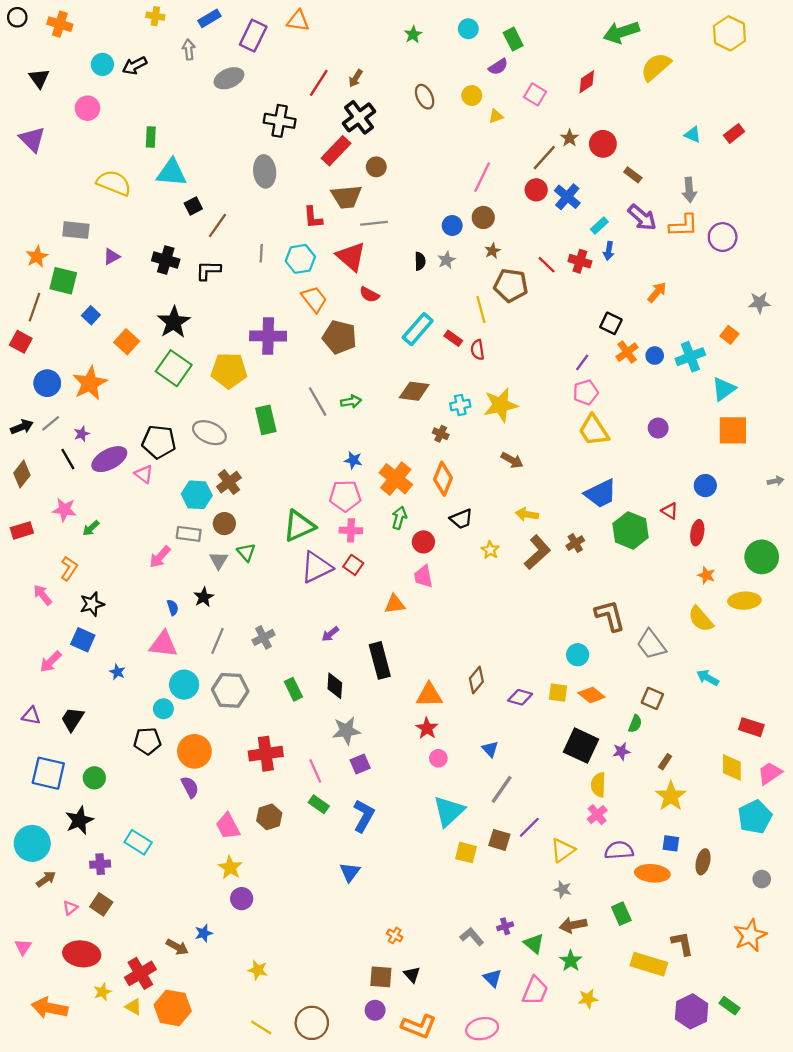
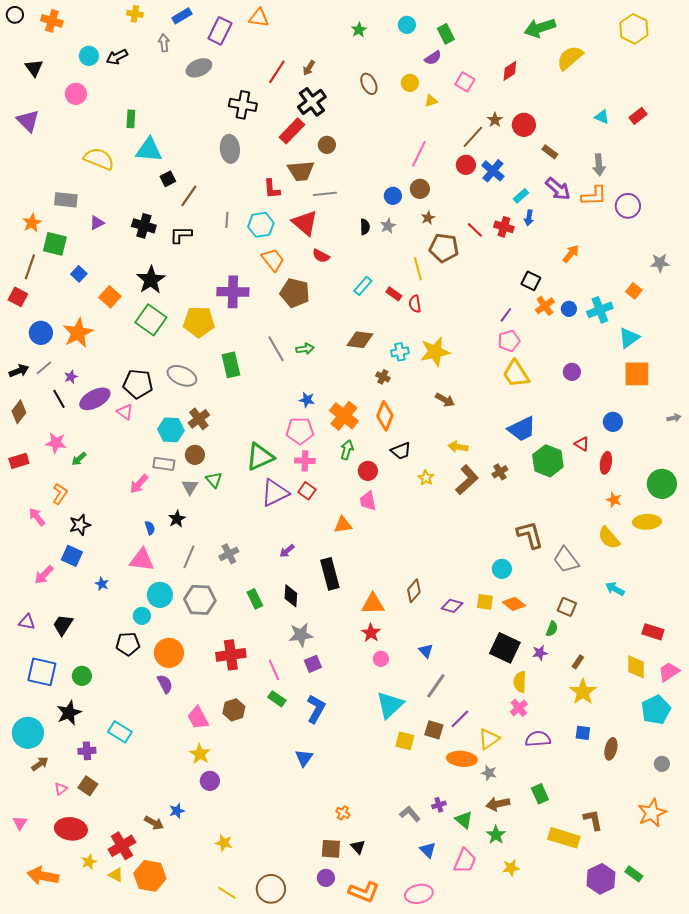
cyan rectangle: (418, 329) -> (363, 286), size x0.7
orange ellipse: (652, 873) -> (462, 759), moved

